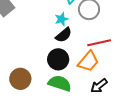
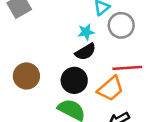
brown circle: (20, 79) -> (26, 76), moved

